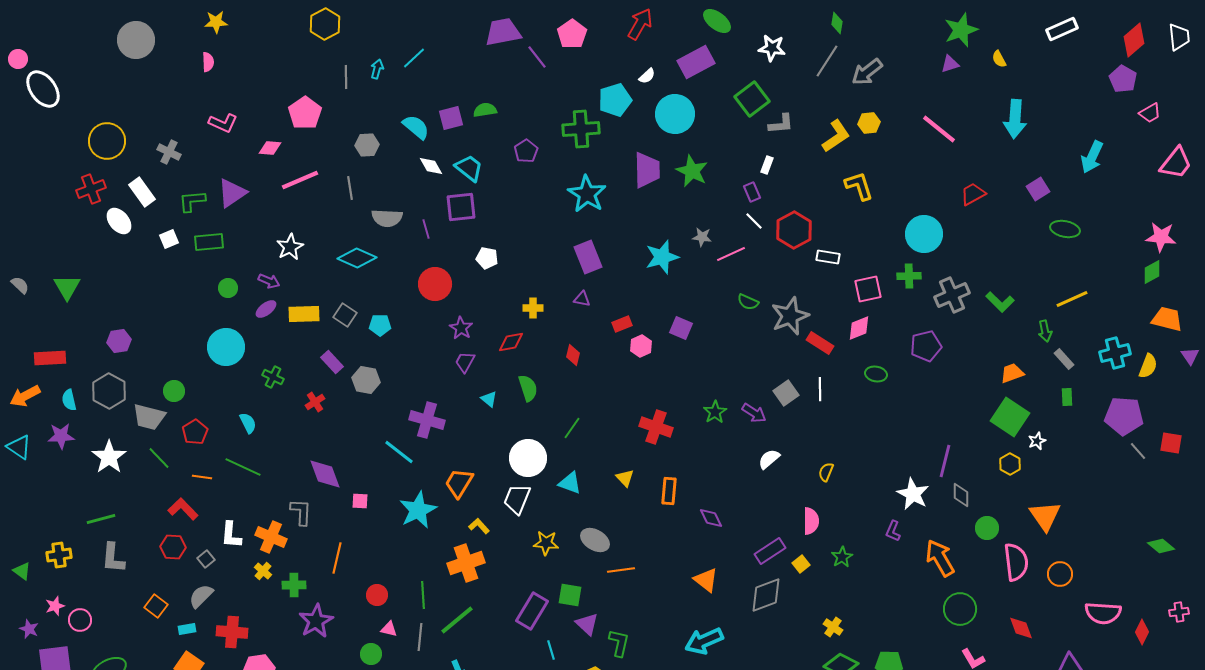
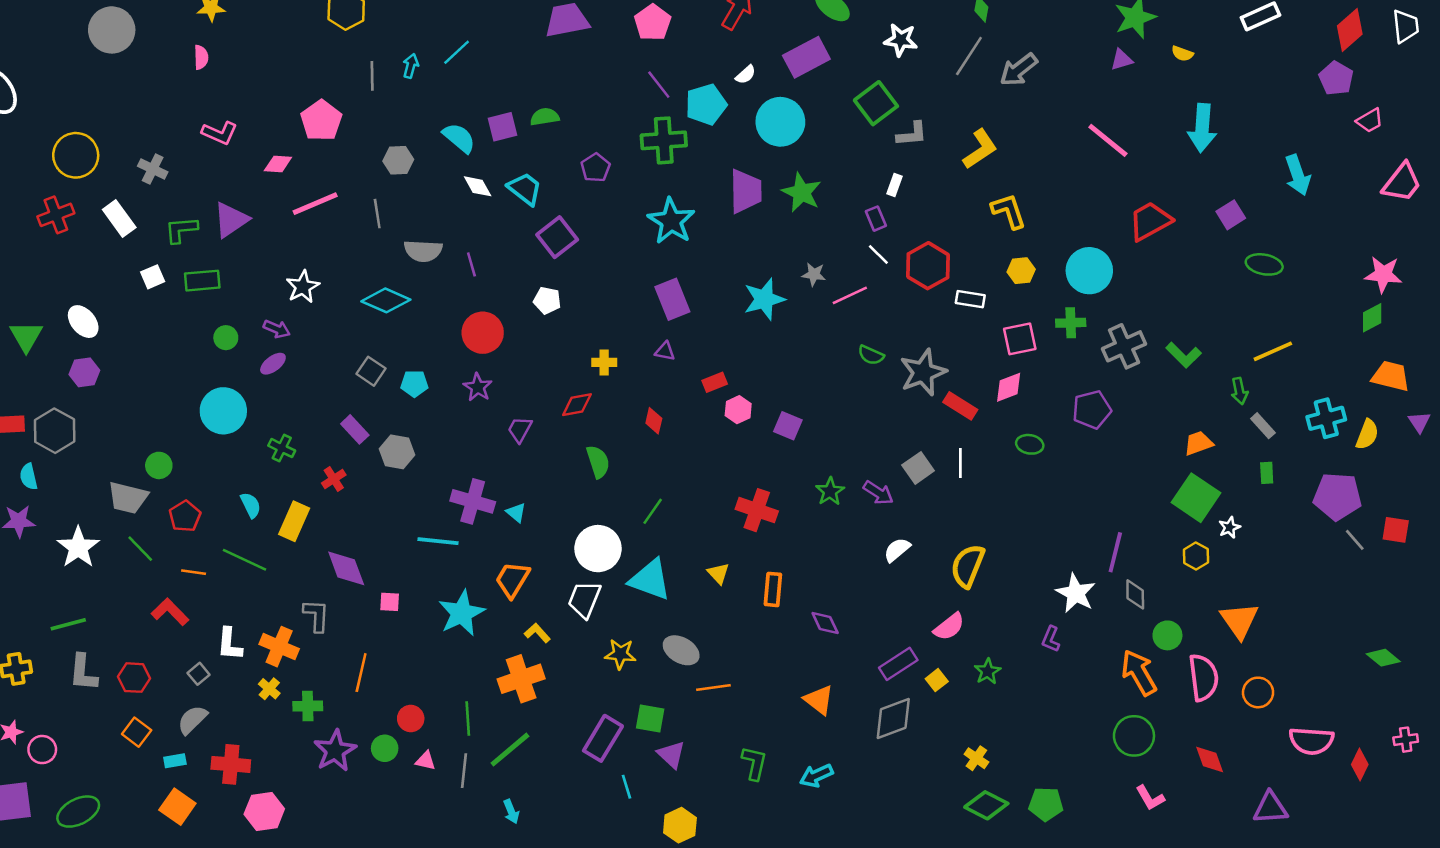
purple line: (537, 57) -> (659, 85), moved
yellow semicircle: (999, 59) -> (1182, 54), turned -42
yellow hexagon: (869, 123) -> (1021, 271), moved
cyan arrow: (1092, 157) -> (1298, 175), turned -44
red trapezoid: (973, 194) -> (1150, 221), size x1.4
purple square: (461, 207) -> (557, 237), moved, turned -32
white ellipse: (119, 221) -> (83, 322), moved
yellow rectangle: (304, 314) -> (294, 521), moved, turned -64
purple star: (461, 328) -> (478, 387), moved
purple square: (681, 328) -> (788, 426), moved
purple hexagon: (119, 341) -> (84, 372), moved
gray hexagon: (109, 391) -> (55, 431), moved
cyan triangle: (489, 399) -> (516, 513), moved
cyan line: (399, 452) -> (438, 541), turned -32
yellow semicircle: (826, 472) -> (968, 566), size x1.8
cyan triangle: (570, 483) -> (650, 580), size x1.5
pink semicircle: (811, 521) -> (949, 627), turned 52
red hexagon: (173, 547) -> (134, 678), moved
orange arrow: (940, 558) -> (1139, 673), moved
cyan arrow: (704, 641) -> (816, 776), size x0.7
green L-shape: (619, 643) -> (754, 763), moved
green circle: (371, 654) -> (385, 748), moved

